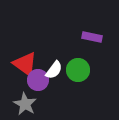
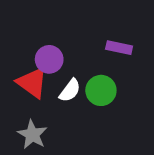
purple circle: (38, 80) -> (49, 59), moved

